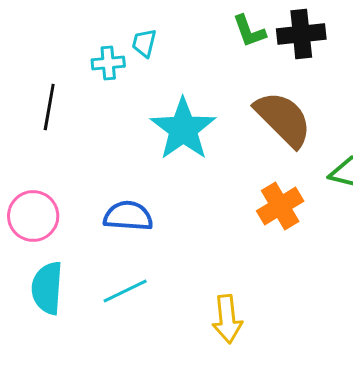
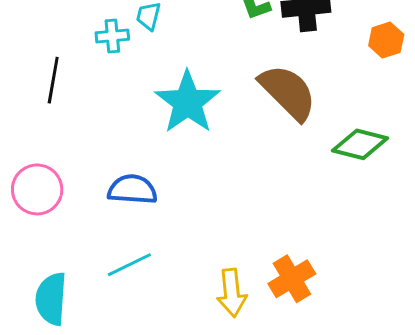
orange cross: (280, 206) -> (292, 279), moved
cyan semicircle: (47, 288) -> (51, 299), moved

